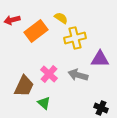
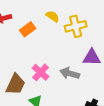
orange rectangle: (36, 31) -> (28, 29), size x0.7
yellow cross: (75, 38) -> (76, 26), moved

